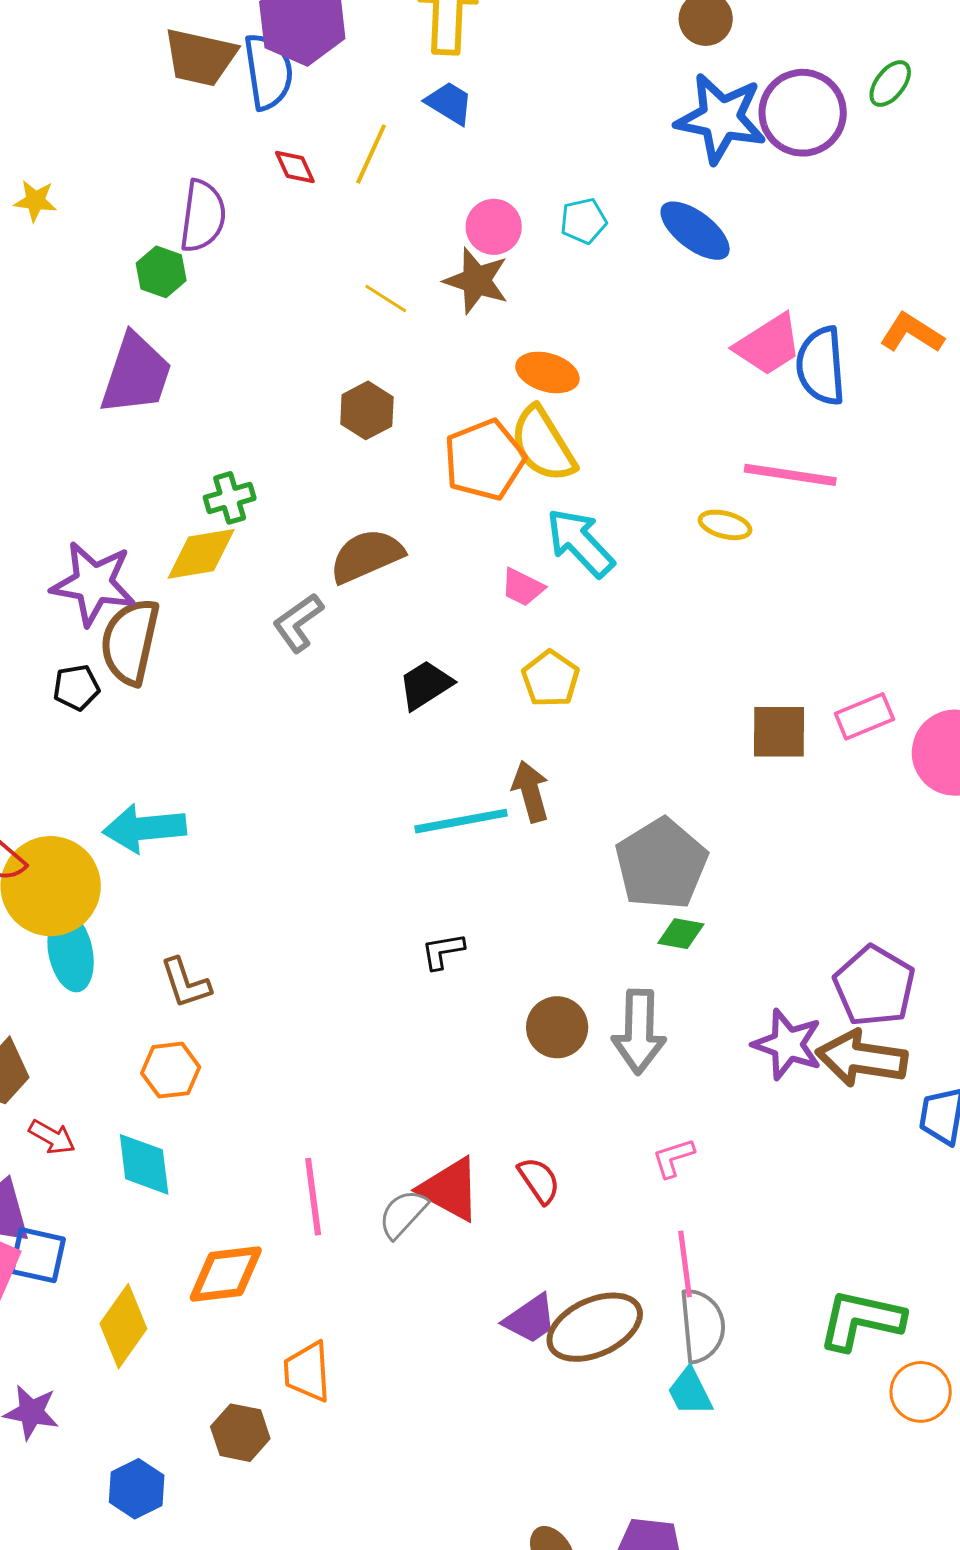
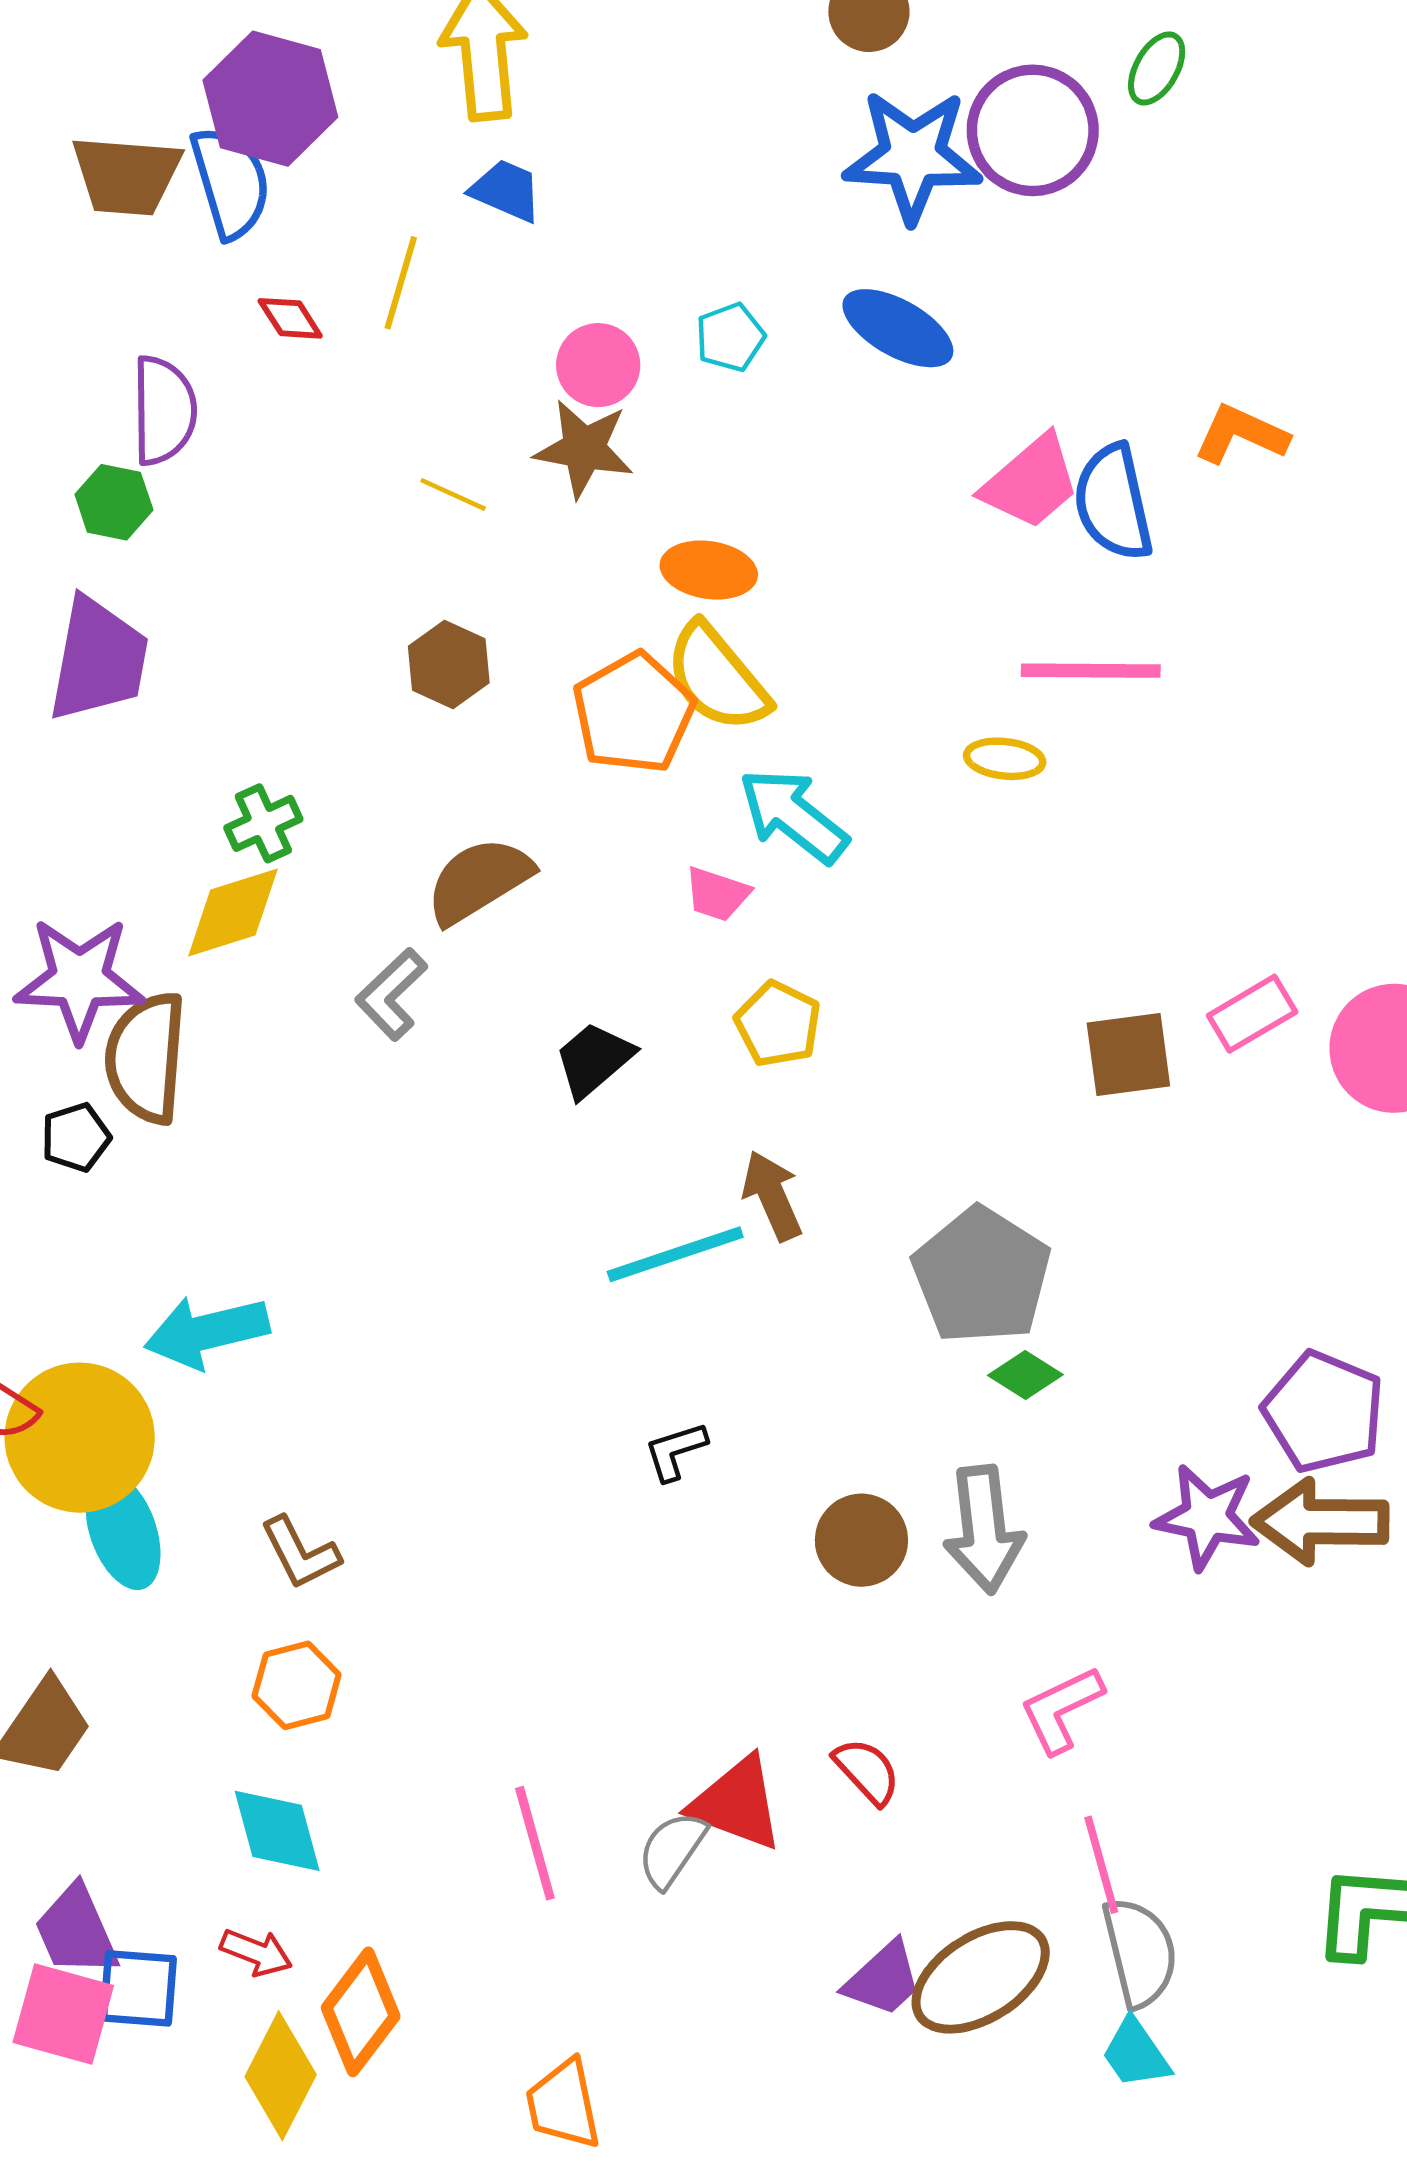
green diamond: (681, 934) -> (1025, 1375), turned 30
red arrow: (52, 1137) -> (256, 1952), moved
pink L-shape: (673, 1158) -> (1061, 1709), size x1.4
orange diamond: (226, 1274) -> (361, 2012), moved, turned -38

